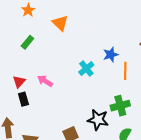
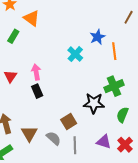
orange triangle: (60, 23) -> (31, 18), moved
pink arrow: (45, 81) -> (36, 72), turned 56
black rectangle: (23, 99) -> (37, 91), moved

